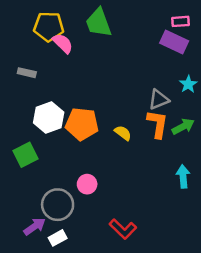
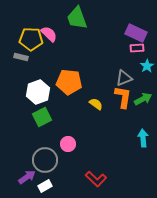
pink rectangle: (181, 21) -> (137, 48), moved
yellow pentagon: (49, 27) -> (31, 39), moved
orange pentagon: (82, 124) -> (69, 82), moved
green square: (26, 155) -> (42, 117), moved

